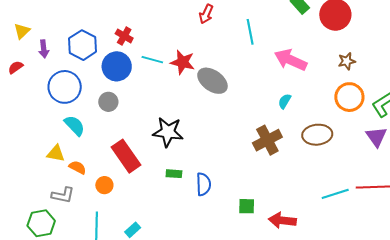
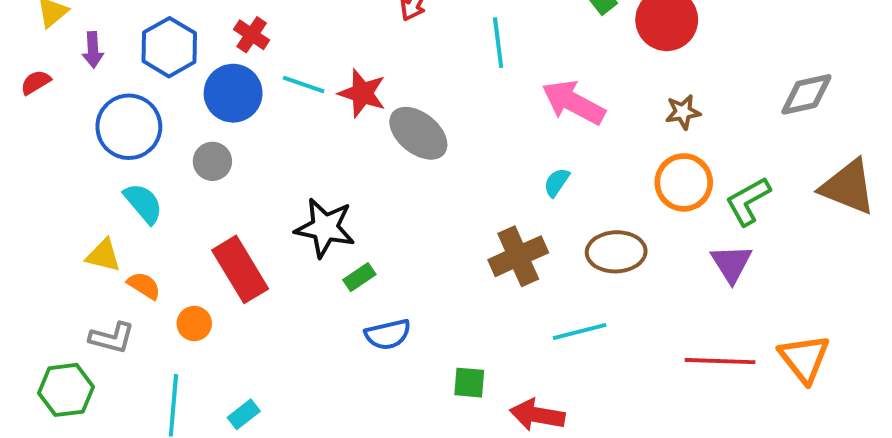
green rectangle: (174, 174) -> (359, 277), moved, turned -42
blue semicircle: (204, 184) -> (388, 334), turned 75
cyan line: (335, 194) -> (580, 331), moved

